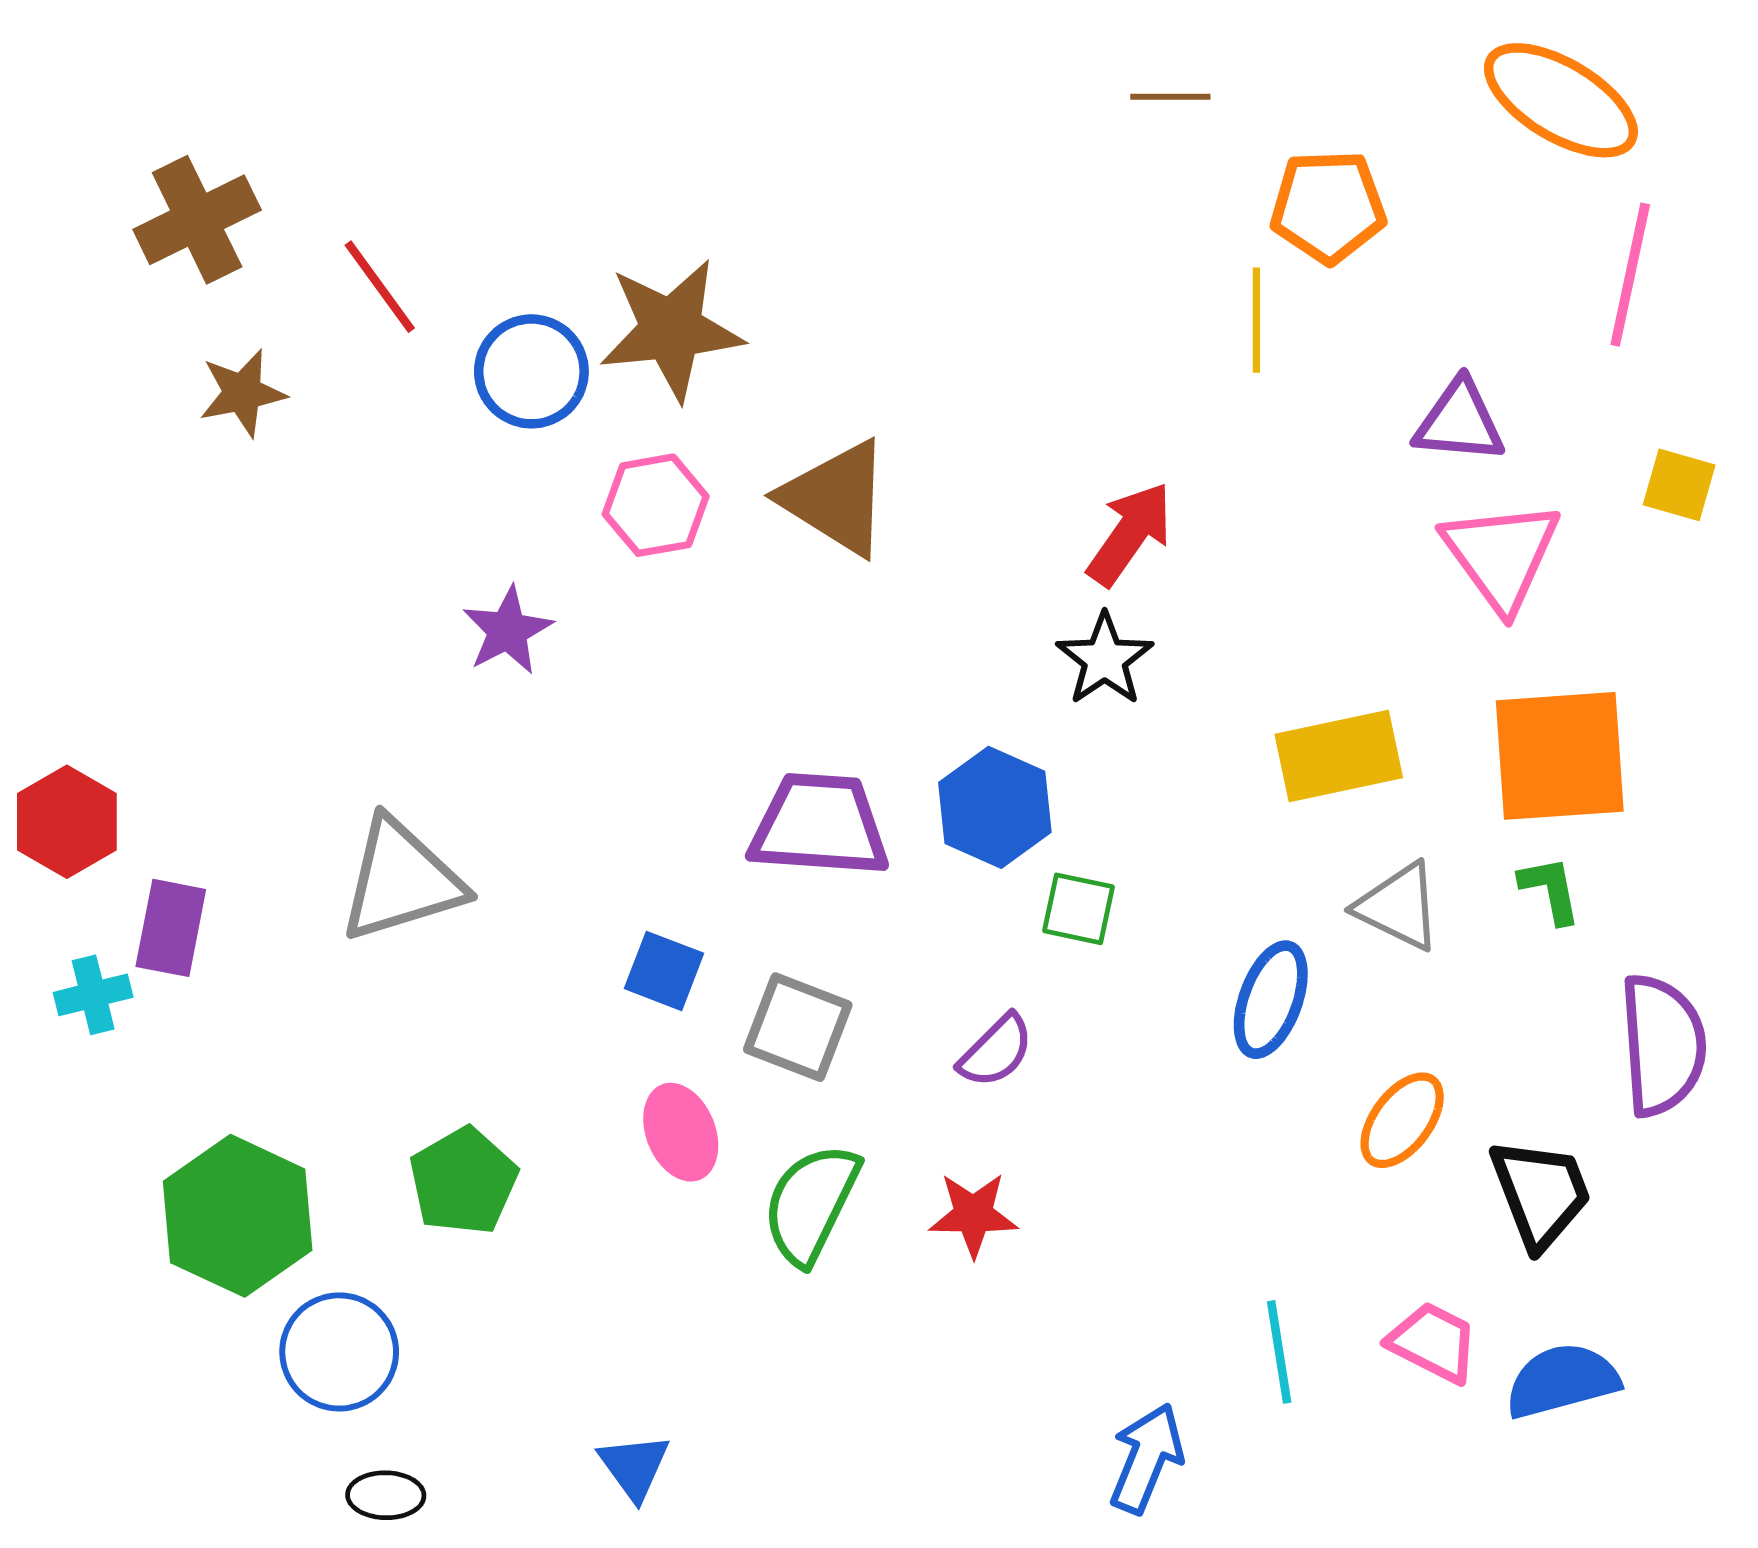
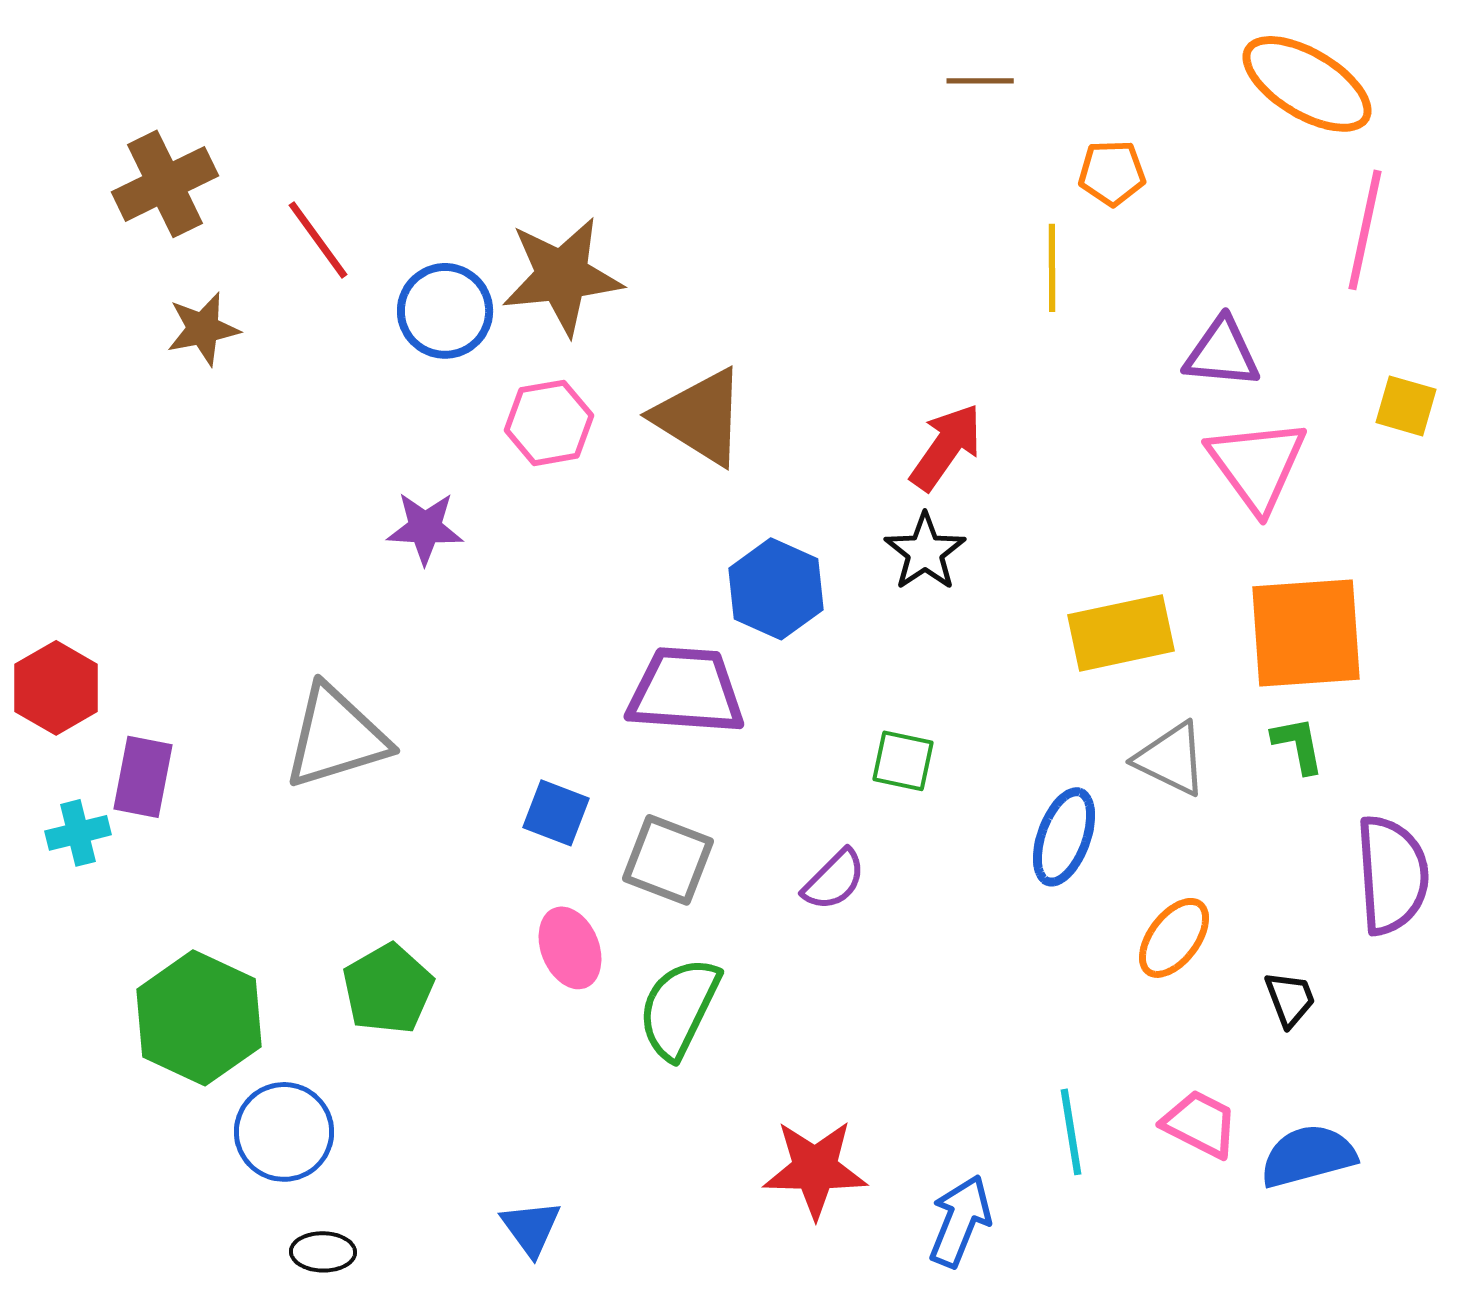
orange pentagon: (1328, 207) -> (1112, 173), size x0.7
purple star: (508, 631) -> (425, 528), turned 30
blue hexagon: (995, 807) -> (776, 589), moved
black trapezoid: (1541, 1193) -> (1290, 999), size x0.6
red star: (973, 1215) -> (815, 1169), moved, size x1.4

